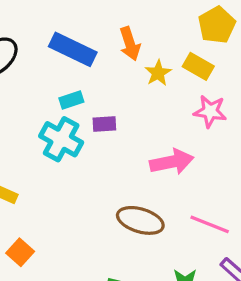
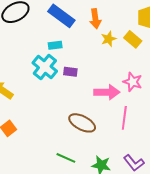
pink star: (210, 111) -> (133, 82), moved
purple rectangle: (104, 124) -> (70, 72), moved
pink line: (210, 224) -> (124, 118), moved, turned 65

